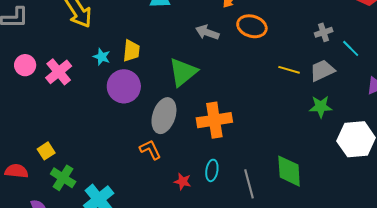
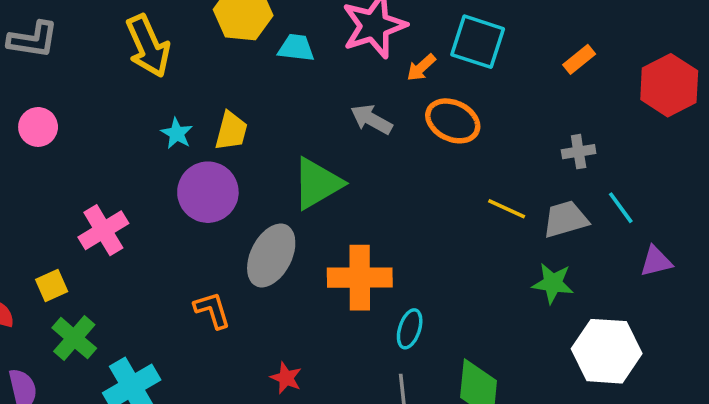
cyan line: (351, 48) -> (621, 208), moved
pink cross: (59, 72) -> (103, 230), moved
orange L-shape: (150, 150) -> (212, 310), moved
cyan ellipse: (212, 170) -> (410, 329), moved

